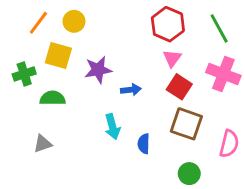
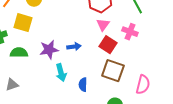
purple star: (98, 70) -> (49, 50), moved
pink cross: (223, 74) -> (130, 32), moved, size x0.7

